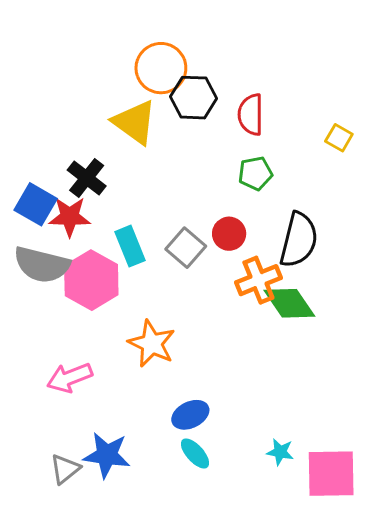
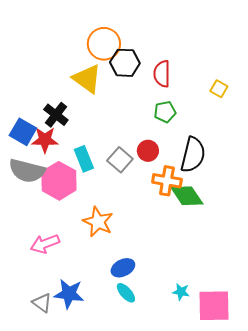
orange cross: (258, 280) -> (167, 181), turned 32
gray triangle: (65, 469) -> (42, 303), turned -45

